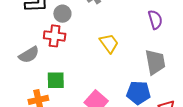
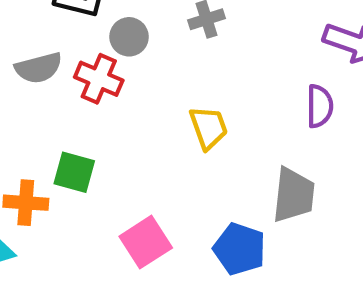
gray semicircle: (29, 55) -> (39, 68), moved

